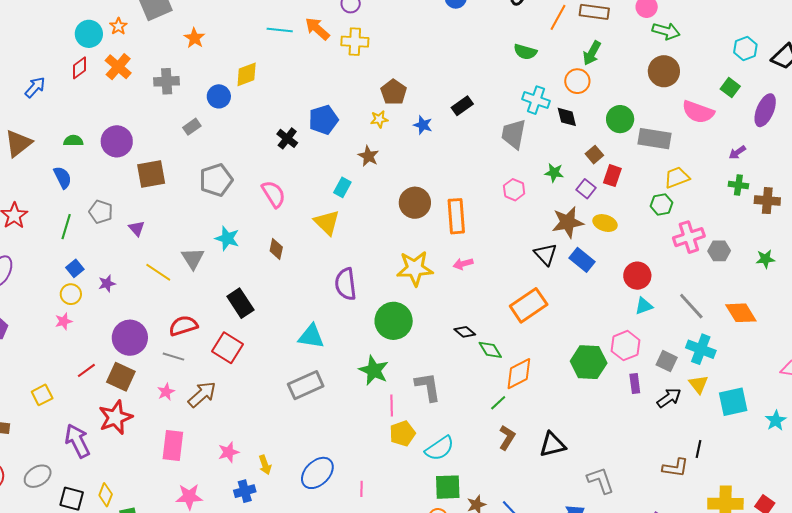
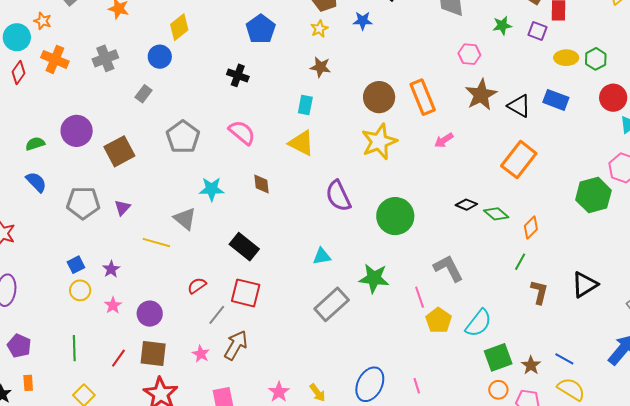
blue pentagon: (323, 120) -> (261, 29), moved
green hexagon: (662, 204) -> (596, 59), moved
gray pentagon: (101, 212) -> (83, 203), size x1.4
brown star: (568, 222) -> (481, 95), moved
green line: (66, 227) -> (74, 348), moved
purple triangle: (137, 228) -> (122, 208), turned 42
blue square: (75, 268) -> (76, 265), turned 30
yellow star: (415, 268) -> (379, 142), moved
pink star: (64, 321) -> (113, 305), moved
red semicircle: (183, 326) -> (197, 286), size x0.7
cyan triangle: (311, 336) -> (322, 256), size x0.7
purple circle: (130, 338) -> (150, 314), size x0.7
gray line: (173, 357) -> (217, 315), moved, turned -50
green star: (374, 370) -> (374, 278), moved
orange diamond: (519, 374) -> (531, 228), size x0.7

